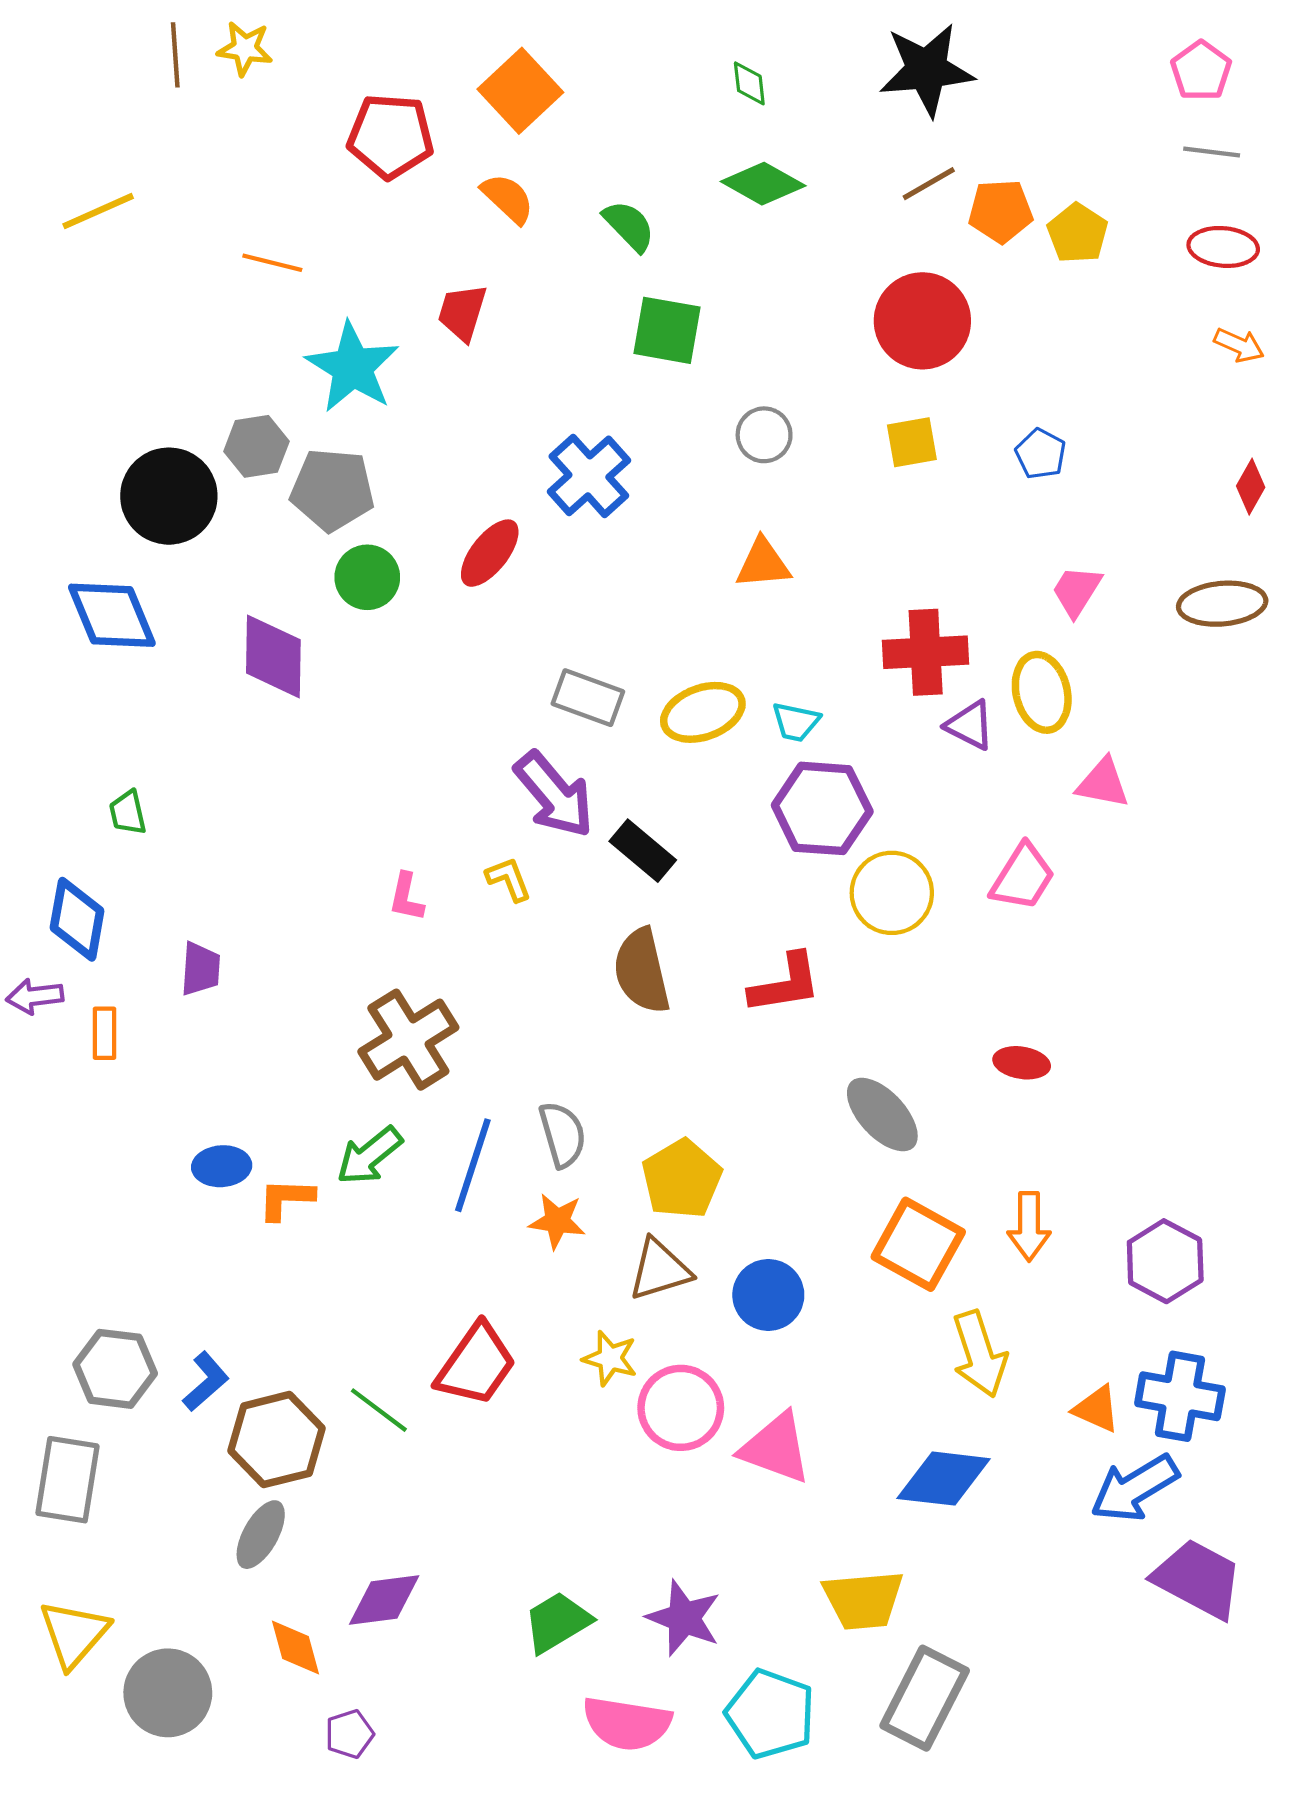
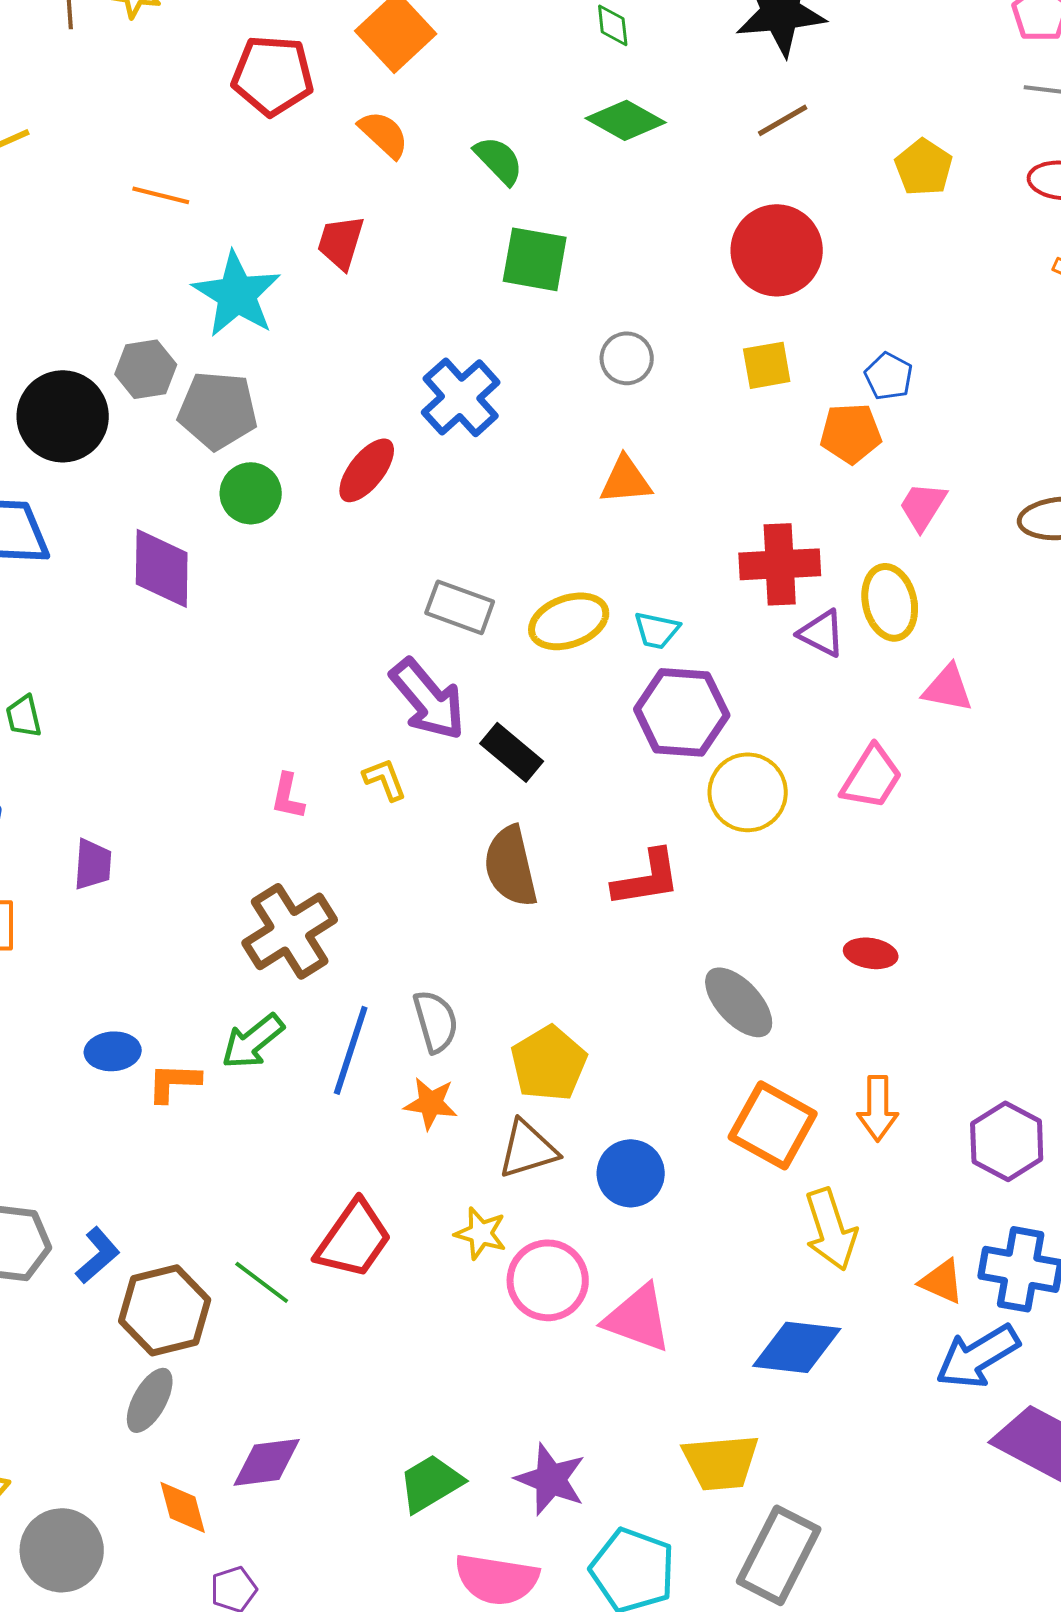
orange pentagon: (1001, 211) -> (851, 433), moved

